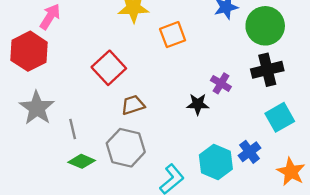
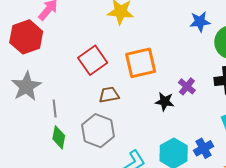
orange square: (173, 35) -> (141, 63), moved, size x1.4
green diamond: (82, 161) -> (59, 137), turned 70

